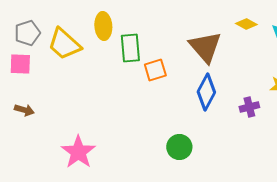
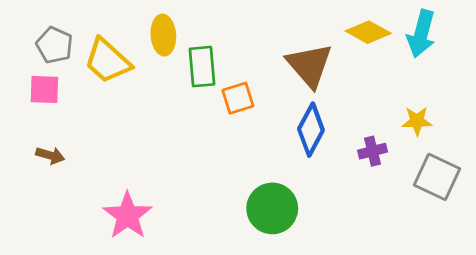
yellow diamond: (246, 24) -> (368, 32), size x1.4
gray pentagon: (27, 33) -> (54, 45), turned -30
green circle: (179, 147) -> (272, 208), size x1.4

